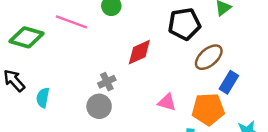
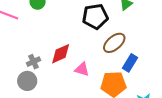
red diamond: (139, 52) -> (61, 54), moved
pink triangle: (167, 102) -> (82, 69), moved

